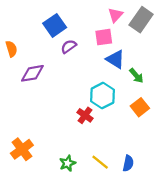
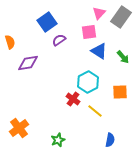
green arrow: (136, 76) -> (123, 57), moved
orange square: (140, 107) -> (120, 92), turned 35
yellow line: (100, 162) -> (95, 111), moved

